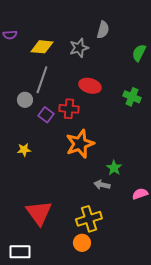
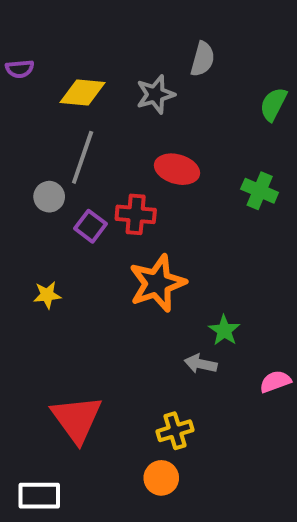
yellow cross: (89, 219) -> (175, 431), size x0.7

